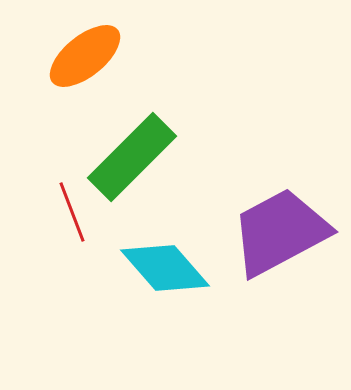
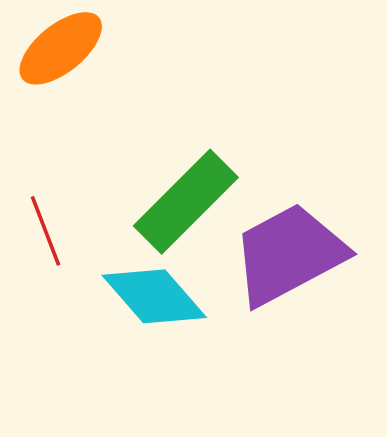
green rectangle: (132, 157) -> (186, 202), moved

